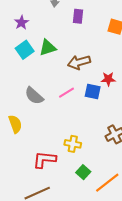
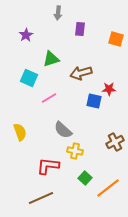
cyan square: (25, 50) -> (29, 78), moved, turned -30
pink line: (66, 93) -> (49, 98), moved
gray semicircle: (34, 96) -> (63, 130), moved

